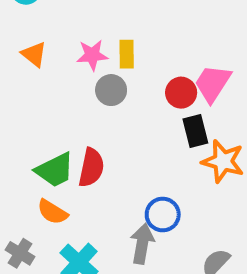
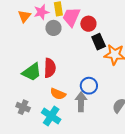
orange triangle: (34, 54) -> (24, 16), moved, turned 40
pink trapezoid: (213, 83) -> (71, 17), moved
orange semicircle: (52, 212) -> (58, 94), moved
gray cross: (20, 253) -> (23, 107), moved

